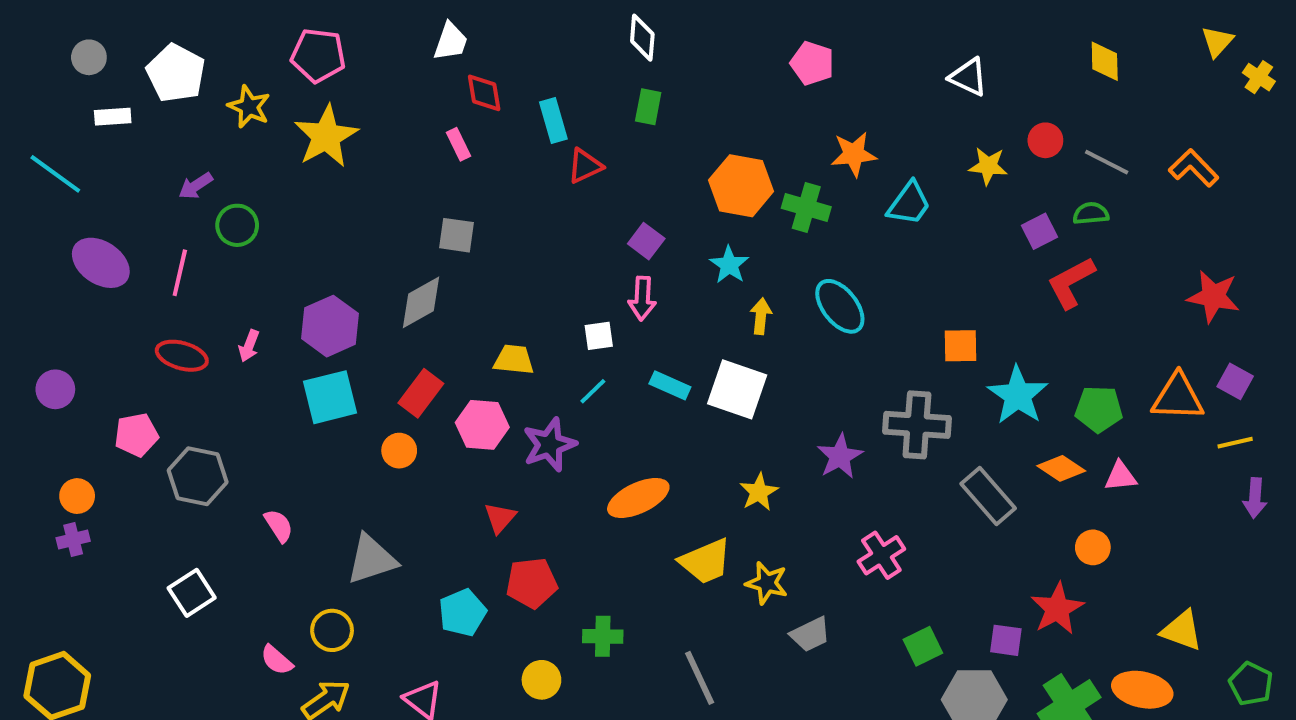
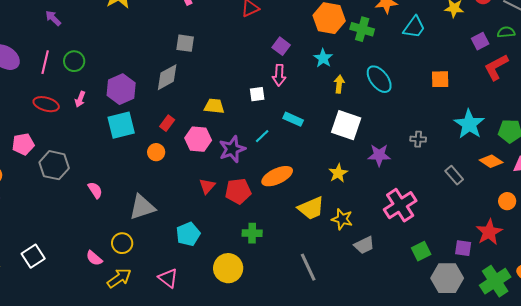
purple arrow: (196, 186) -> (53, 18), turned 78
green circle: (237, 225) -> (74, 61), moved
orange square: (960, 346) -> (440, 79), moved
white square: (737, 389) -> (346, 125), moved
cyan line: (593, 391) -> (262, 136), moved
red rectangle: (421, 393) -> (167, 123), size x0.7
gray cross: (917, 425) -> (418, 139), size x0.5
purple star: (840, 456) -> (379, 155), turned 30
gray rectangle: (988, 496) -> (454, 175), size x0.7
pink cross: (881, 555) -> (400, 205), size x1.4
red pentagon: (532, 583) -> (238, 191), moved
white square: (192, 593) -> (33, 256), moved
green cross: (603, 636) -> (252, 233), moved
yellow circle: (541, 680) -> (228, 268), size x1.5

